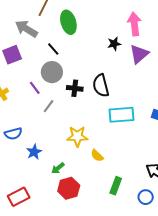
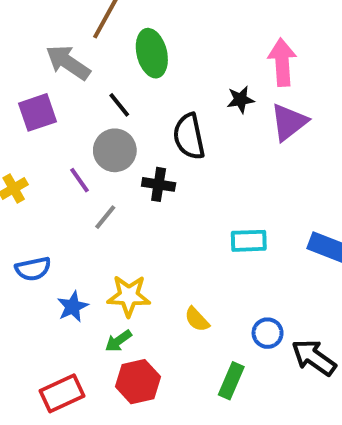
black semicircle: (101, 86) -> (189, 136), moved
cyan rectangle: (121, 115) -> (249, 241), size x0.7
yellow star: (77, 136) -> (129, 296), moved
red rectangle: (19, 197) -> (62, 393), moved
blue circle: (146, 197) -> (268, 333), moved

